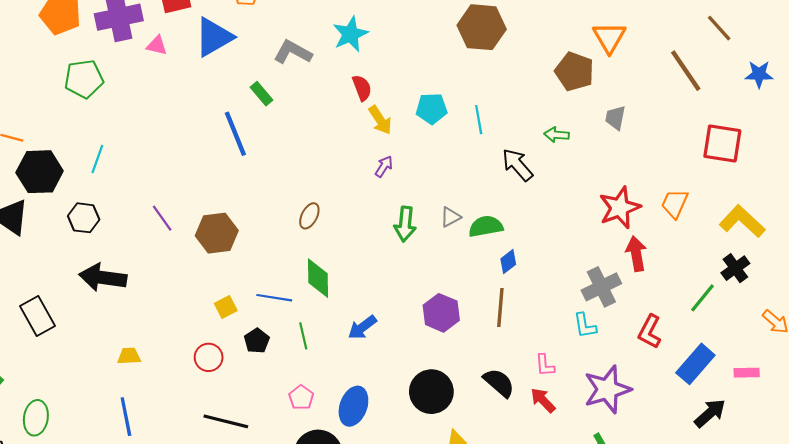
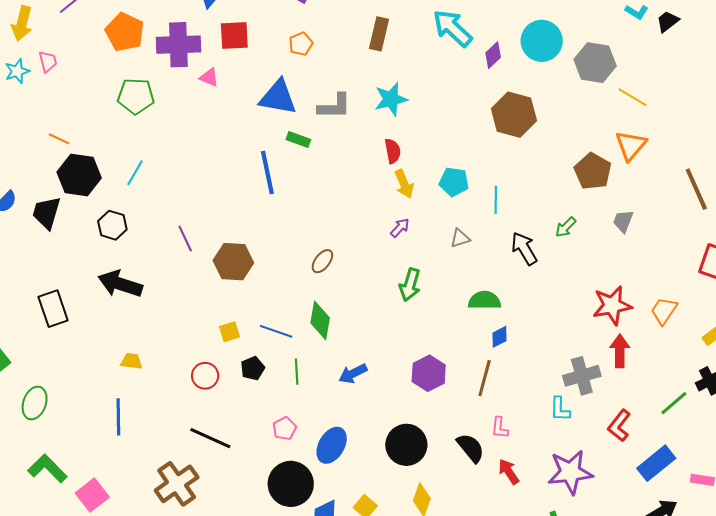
blue triangle: (214, 37) -> (278, 97), moved, turned 30
gray L-shape: (293, 52) -> (334, 106), turned 141
green rectangle: (261, 94) -> (298, 140), turned -40
green arrow: (557, 135) -> (566, 227), turned -60
gray triangle: (450, 217) -> (460, 238), moved
pink L-shape: (545, 365) -> (500, 428), moved

